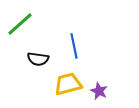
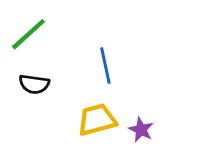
black semicircle: (38, 59) -> (34, 84), moved

